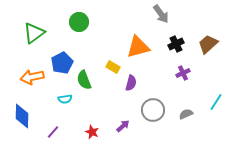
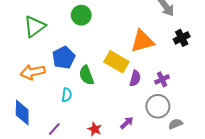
yellow rectangle: (113, 67) -> (116, 62), size x1.6
purple cross: (183, 73) -> (162, 79), moved
cyan semicircle: (65, 99) -> (67, 95), turned -72
gray semicircle: (186, 114) -> (175, 124), moved

